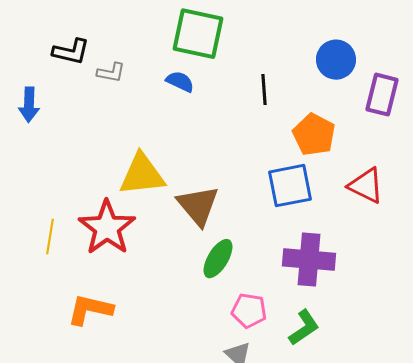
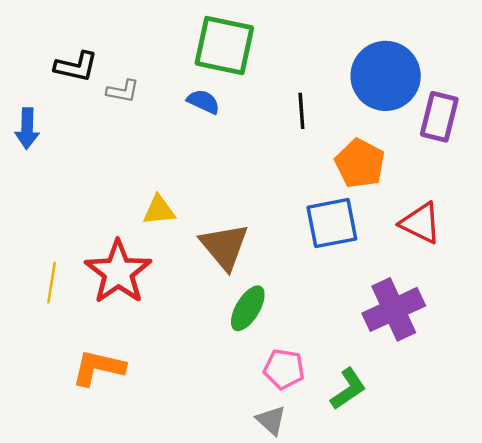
blue circle: (336, 60) -> (386, 76), size x1.5
yellow triangle: (142, 175) -> (159, 210), size x0.6
purple cross: (309, 260) -> (394, 309), moved, turned -30

